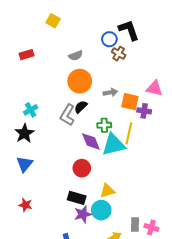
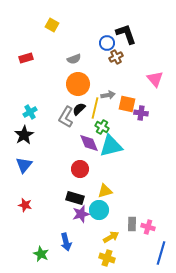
brown cross: (119, 54) -> (116, 57), turned 32
pink triangle: (154, 88) -> (155, 79), moved, turned 36
green cross: (104, 125) -> (102, 127), turned 32
yellow line: (129, 133) -> (95, 108), moved

